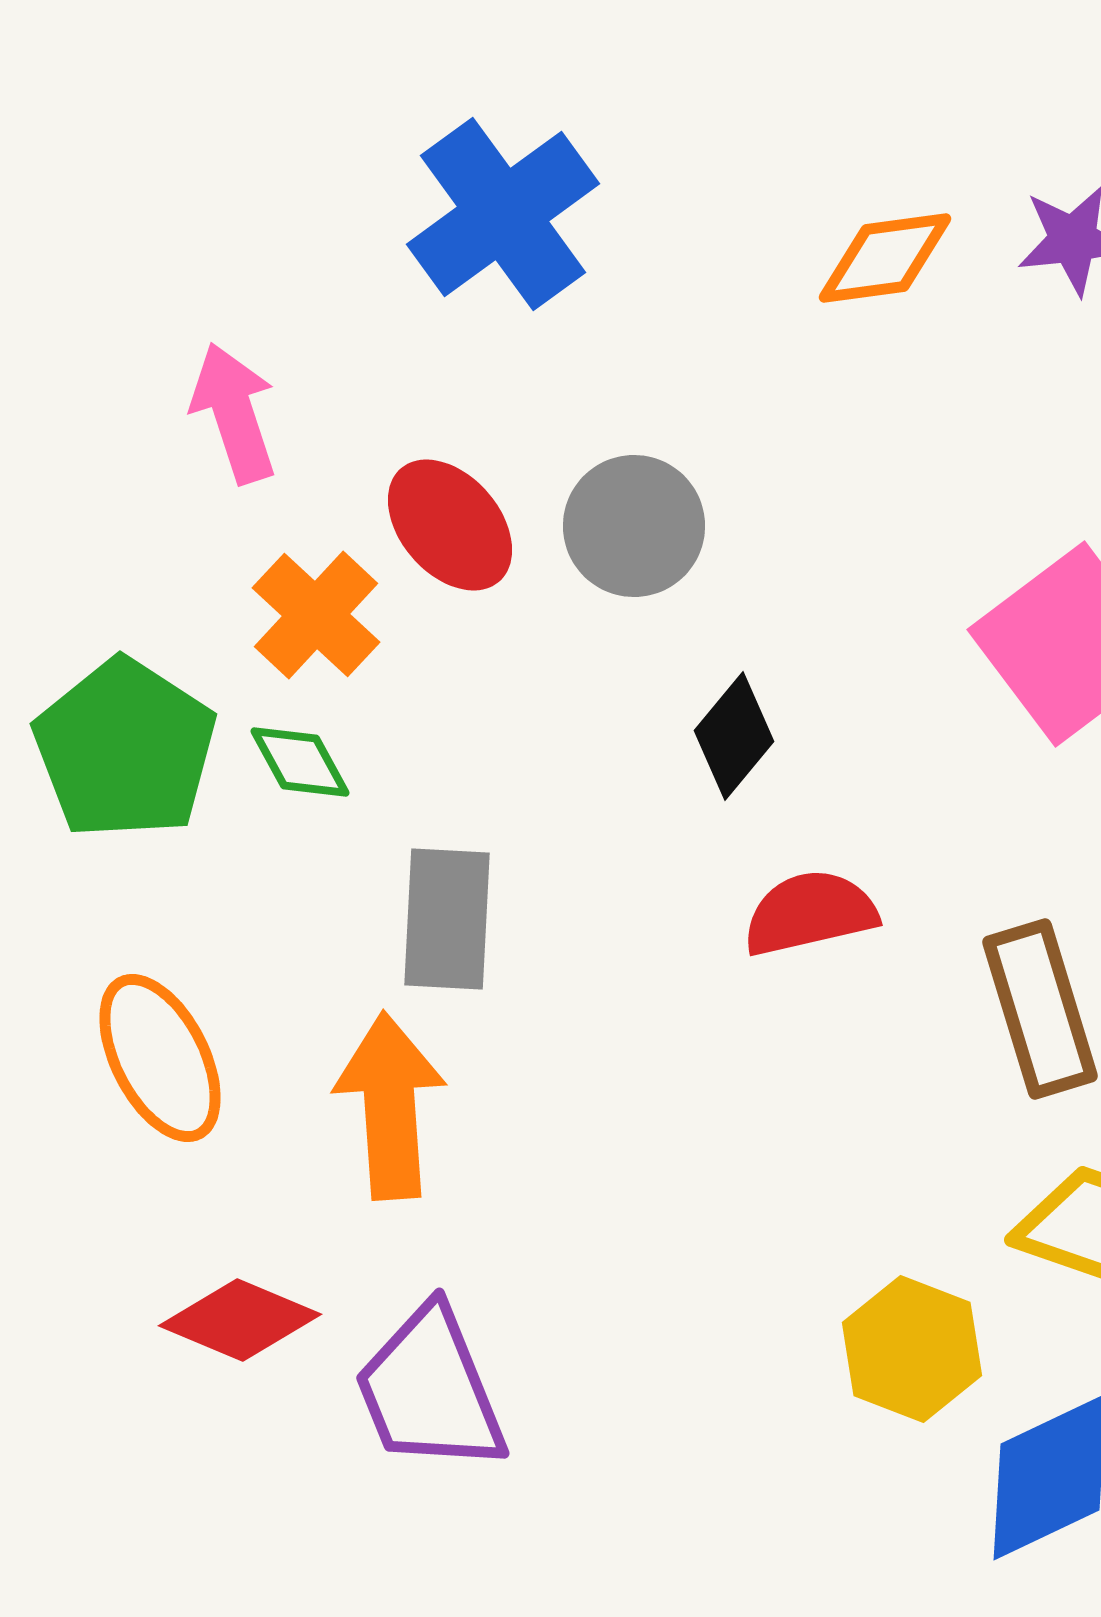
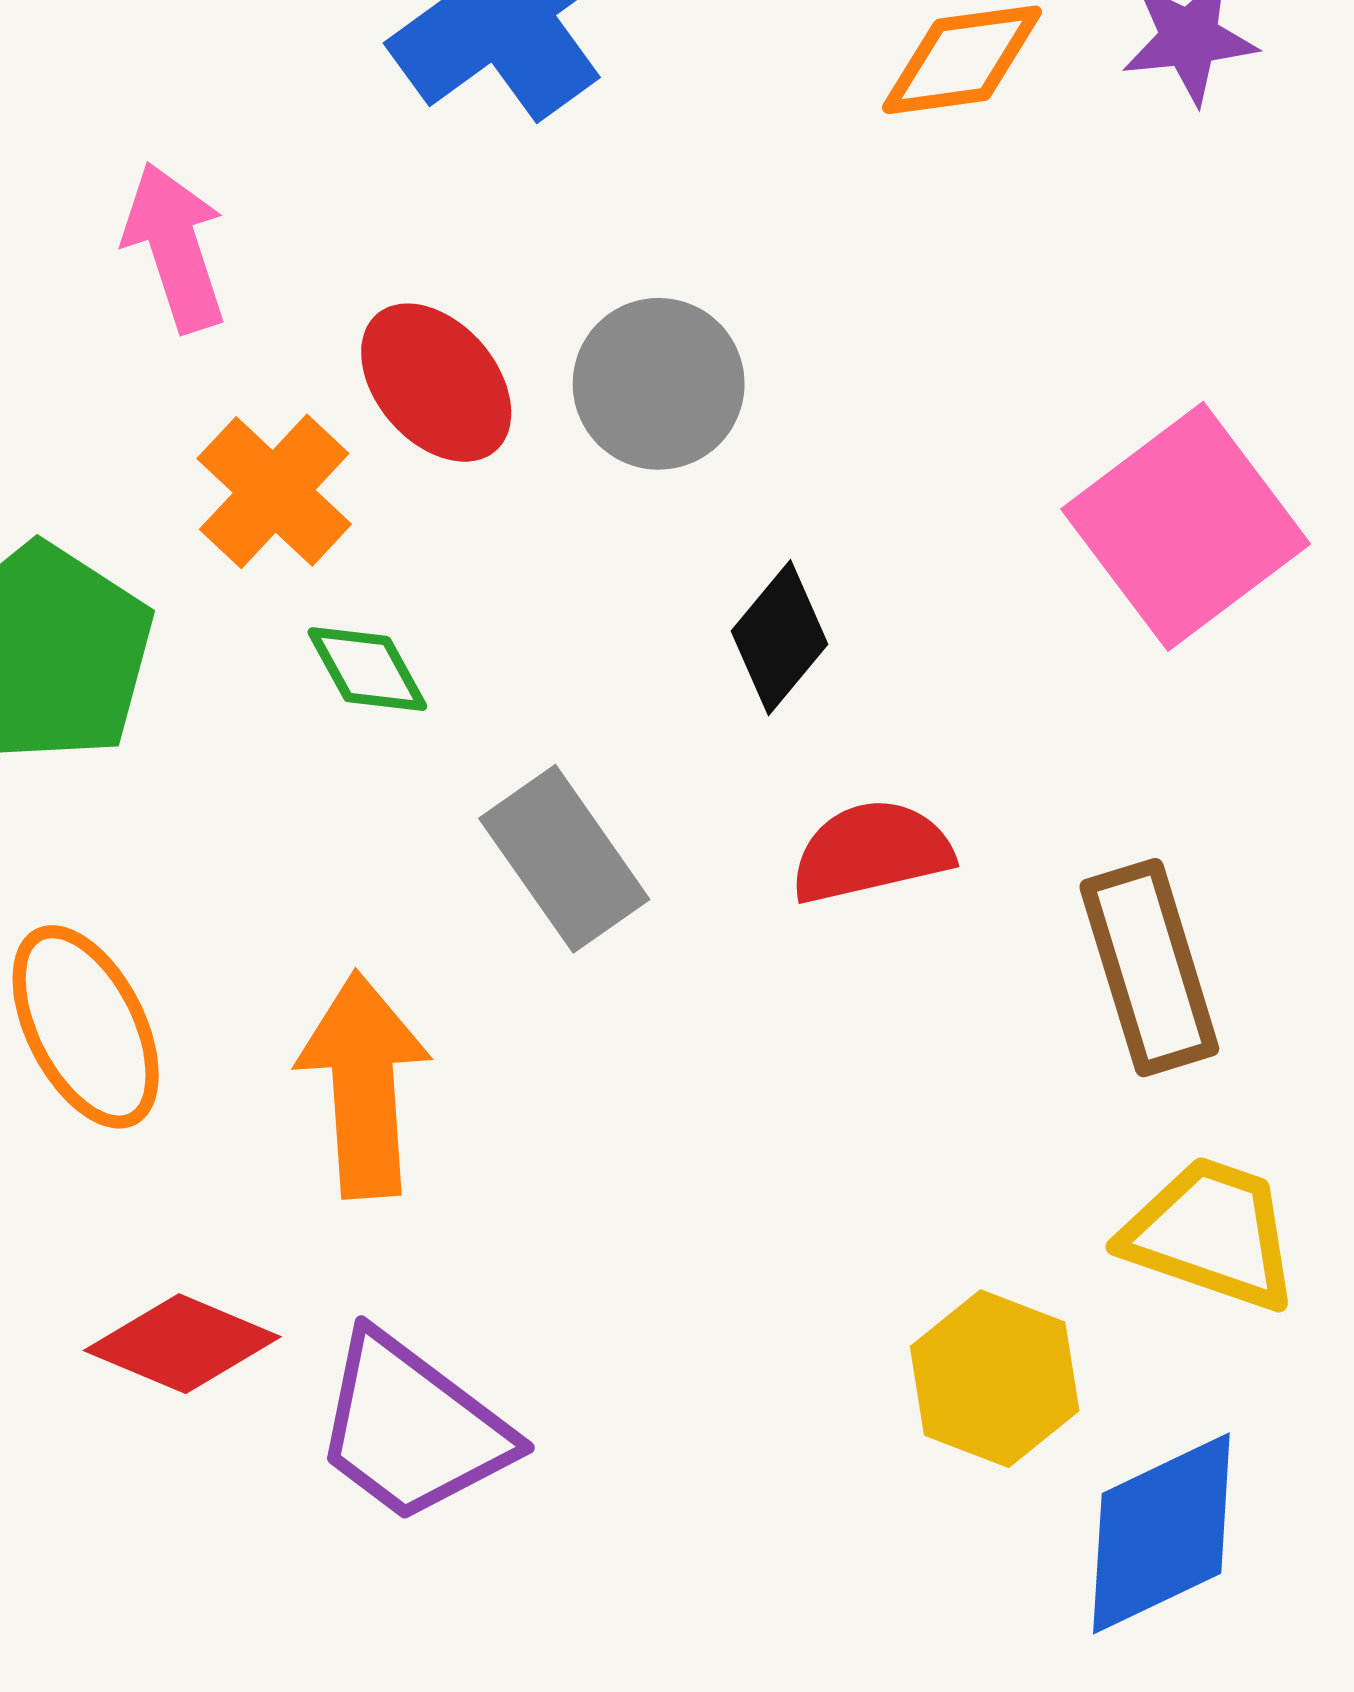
green diamond: (300, 762) -> (367, 669), moved
gray rectangle: (447, 919) -> (564, 859), moved, turned -38
purple trapezoid: (430, 1390) -> (412, 1428), turned -31

